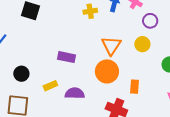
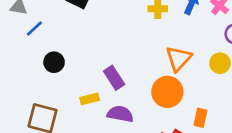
purple rectangle: (67, 57) -> (114, 78), moved, turned 36
black circle: (21, 74) -> (54, 62), moved

